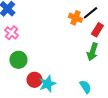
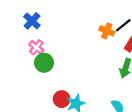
green circle: (18, 60) -> (44, 63), moved

